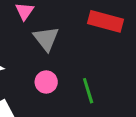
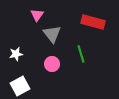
green line: (88, 91) -> (81, 54), moved

